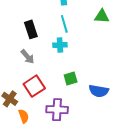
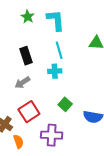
gray arrow: (27, 57) -> (22, 83), turned 98
green square: (71, 78) -> (65, 104), turned -32

